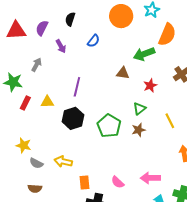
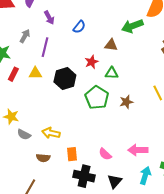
blue semicircle: (93, 41) -> (79, 27), moved
red star: (150, 86) -> (92, 62), moved
purple line: (77, 87) -> (45, 47), moved
green triangle: (139, 109) -> (112, 73), moved, turned 40
black hexagon: (73, 118) -> (65, 78), moved
brown semicircle: (35, 188) -> (43, 158), moved

